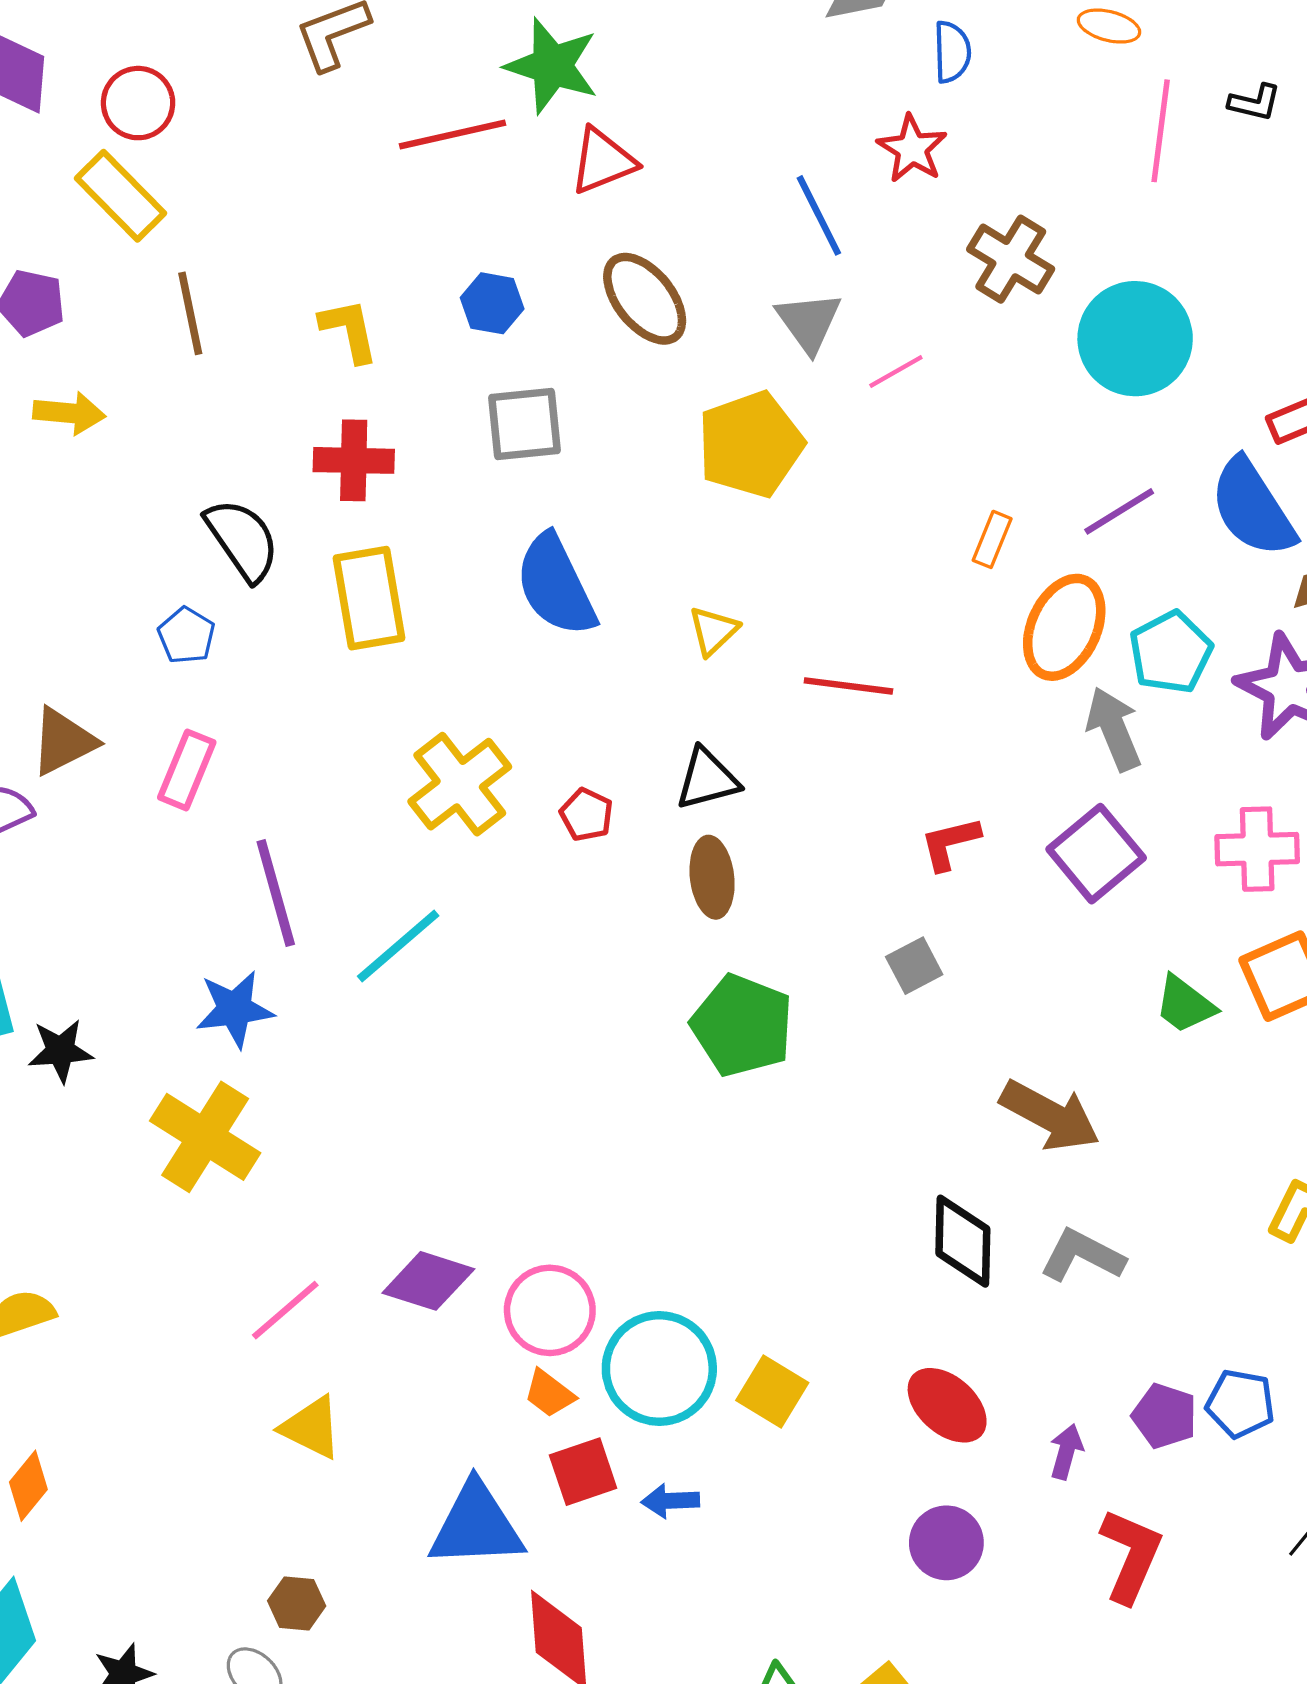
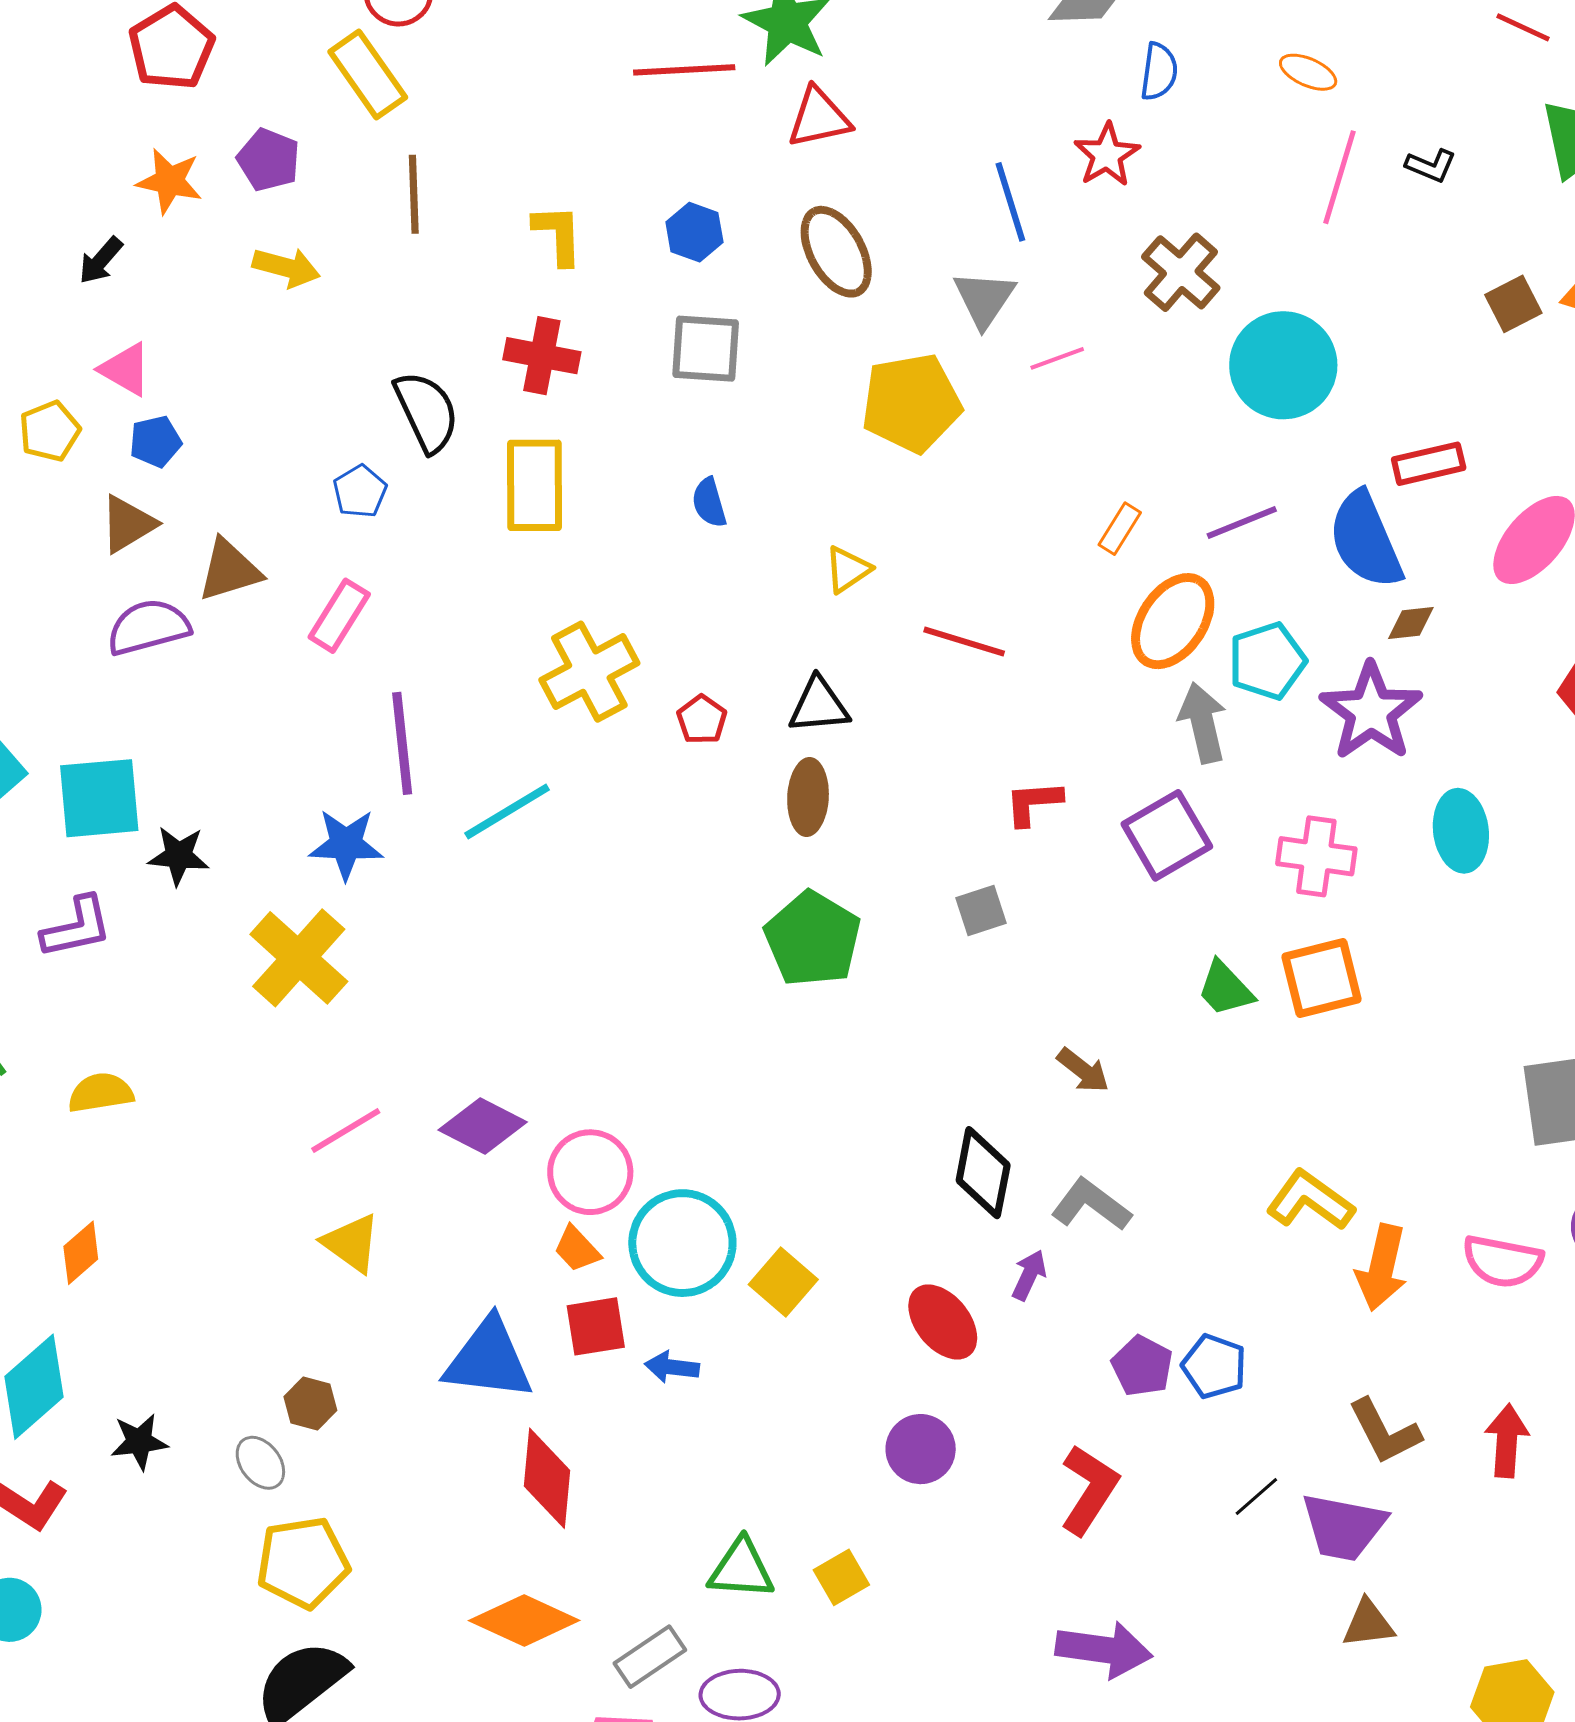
blue semicircle: (556, 585) -> (709, 503), size x0.5
brown arrow: (1050, 1116) -> (1083, 1070), size x0.6
purple arrow: (1066, 1452) -> (1029, 1275), moved

